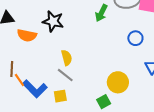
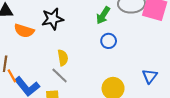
black star: (53, 21) -> (53, 19), turned -30
blue circle: (135, 38) -> (109, 41), moved

